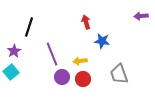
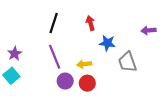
purple arrow: (141, 16) -> (148, 30), moved
black line: (29, 27) -> (54, 23), moved
gray trapezoid: (119, 74) -> (127, 62), moved

